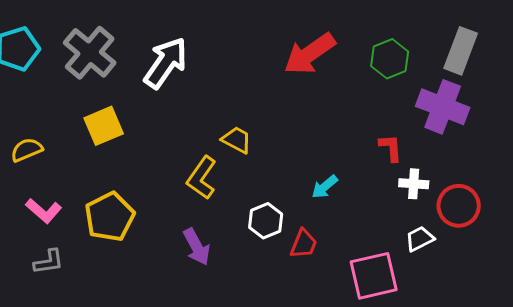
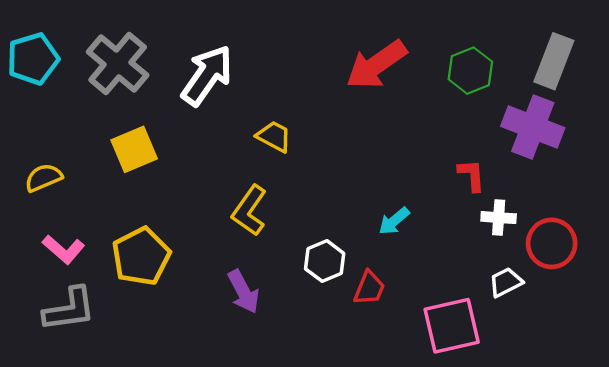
yellow trapezoid: (237, 140) -> (274, 136), moved
gray L-shape: (49, 262) -> (69, 309), size x1.5

